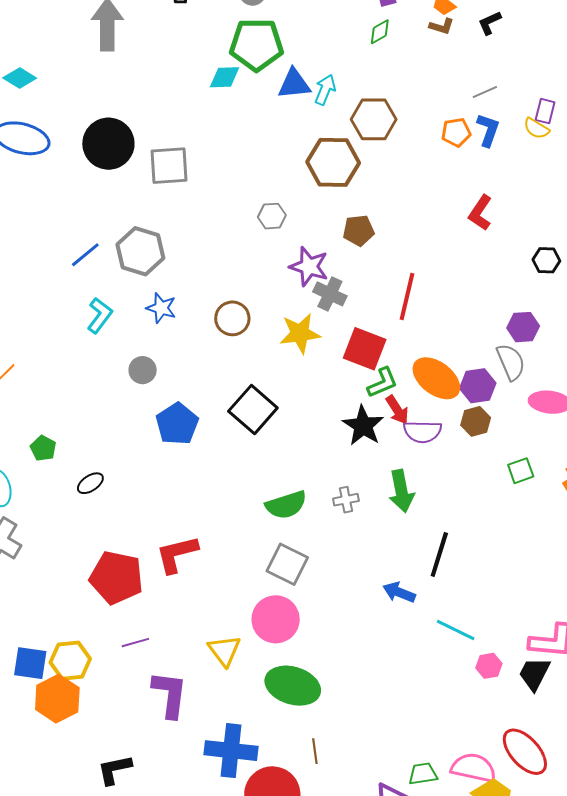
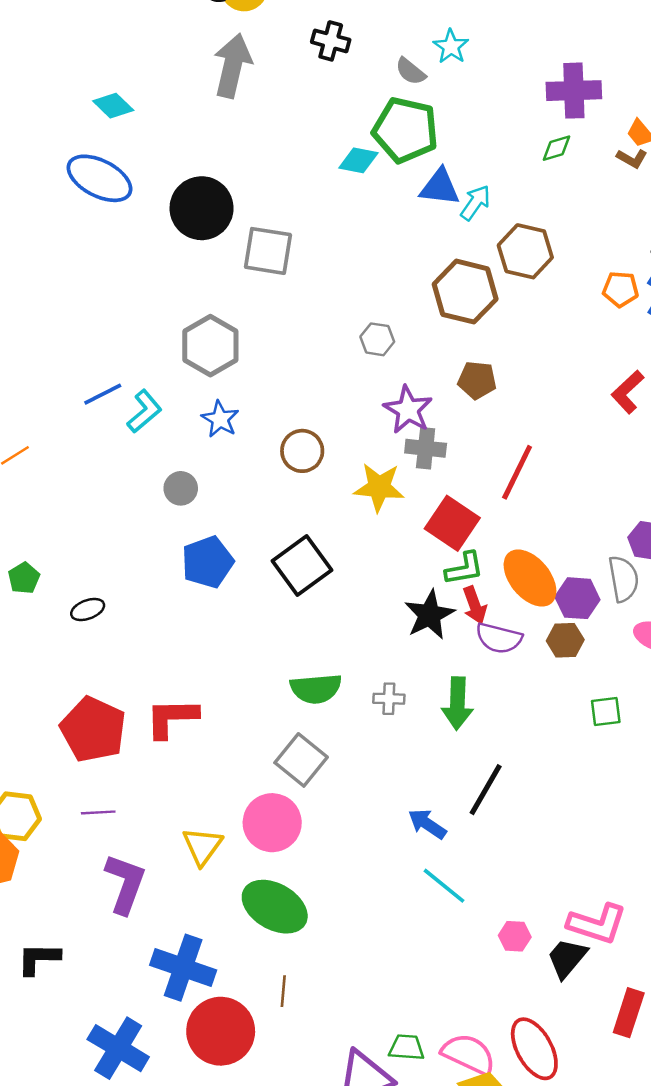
blue line: (85, 255) -> (103, 394), moved
gray cross: (330, 294) -> (426, 448), turned -32
green pentagon: (43, 448) -> (24, 578), moved
cyan line: (456, 630) -> (444, 886), moved

